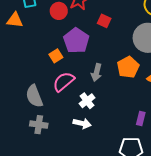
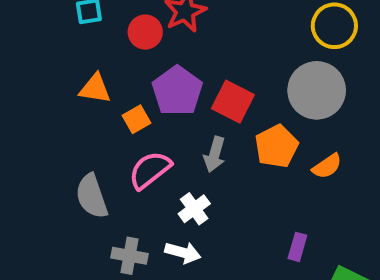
orange triangle: (15, 20) -> (95, 89), moved
red square: (104, 21) -> (233, 102), moved, size x1.5
gray cross: (39, 125) -> (130, 256), moved

